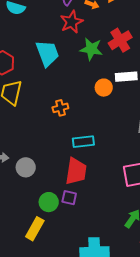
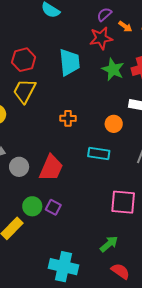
orange circle: (104, 88) -> (114, 124), moved
cyan rectangle: (83, 142) -> (99, 154), moved
red trapezoid: (76, 171) -> (51, 168), moved

